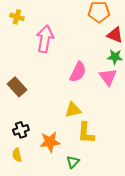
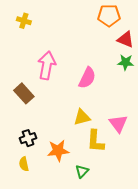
pink arrow: (45, 39) -> (47, 65), moved
pink triangle: (108, 77) -> (118, 124), moved

